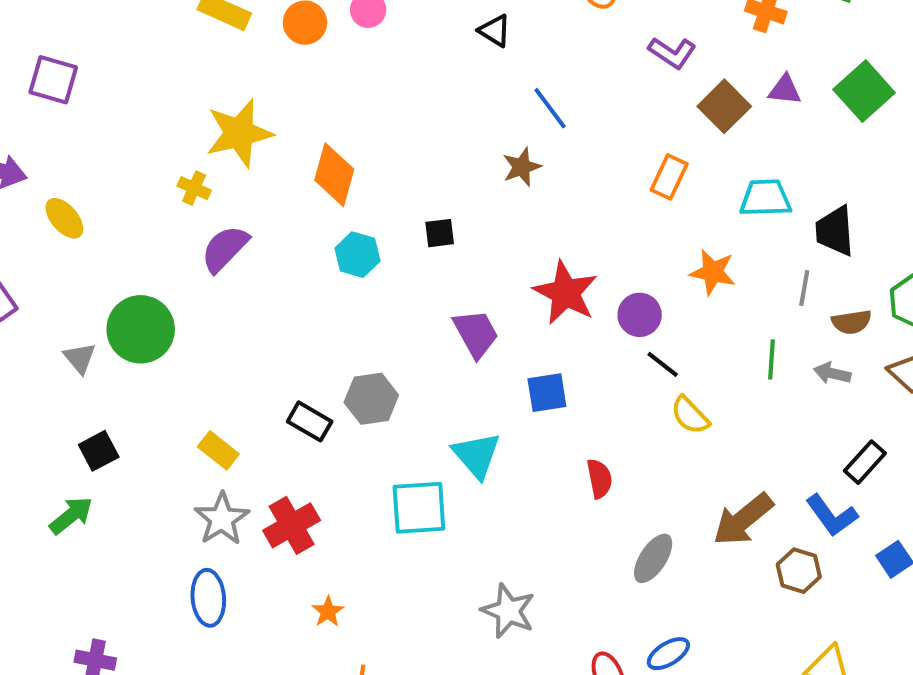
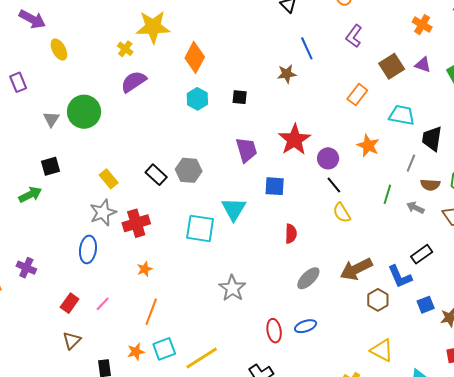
purple L-shape: (672, 53) -> (354, 36), moved, turned 80

